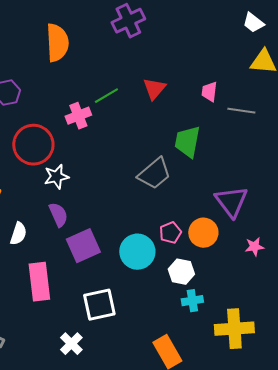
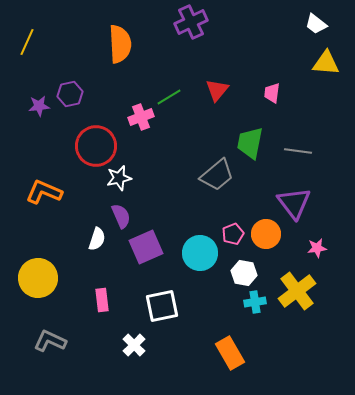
gray line: (241, 111) -> (298, 151), moved
white semicircle: (18, 234) -> (97, 239), moved
pink rectangle: (39, 282) -> (102, 300), moved, size x0.6
yellow cross: (234, 329) -> (297, 291), moved, turned -33

